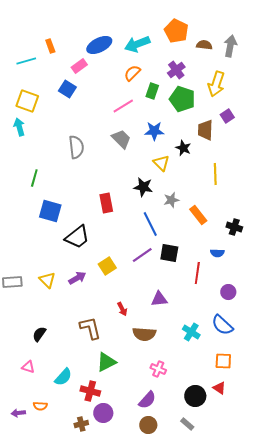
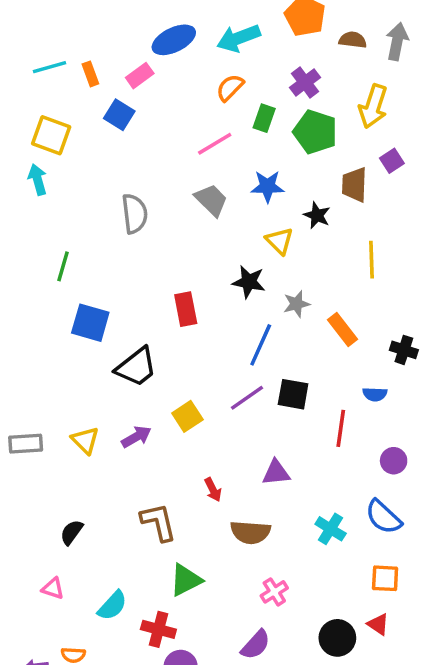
orange rectangle: (50, 46) -> (90, 74), moved
blue line: (150, 224) -> (261, 345), turned 50
pink cross: (158, 369) -> (274, 592), turned 35

